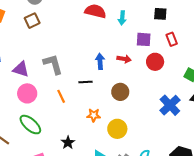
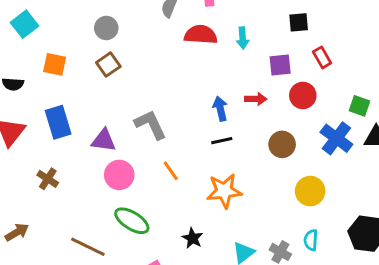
black line: (86, 82) -> (222, 141), moved
brown circle: (120, 92) -> (282, 144), moved
blue cross: (170, 105) -> (336, 138), moved
orange star: (94, 115) -> (224, 191), size x1.6
yellow circle: (117, 129) -> (310, 191), moved

